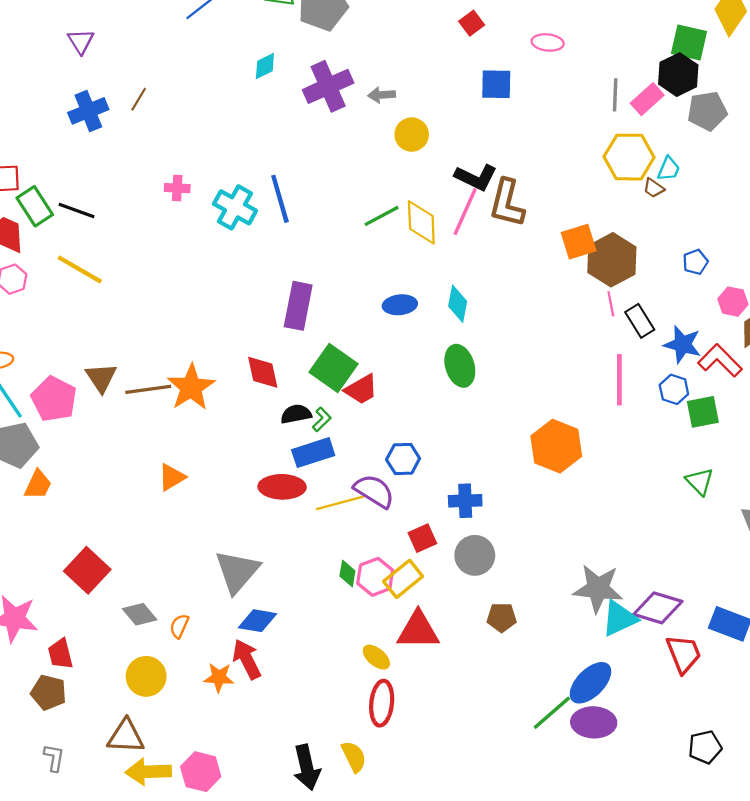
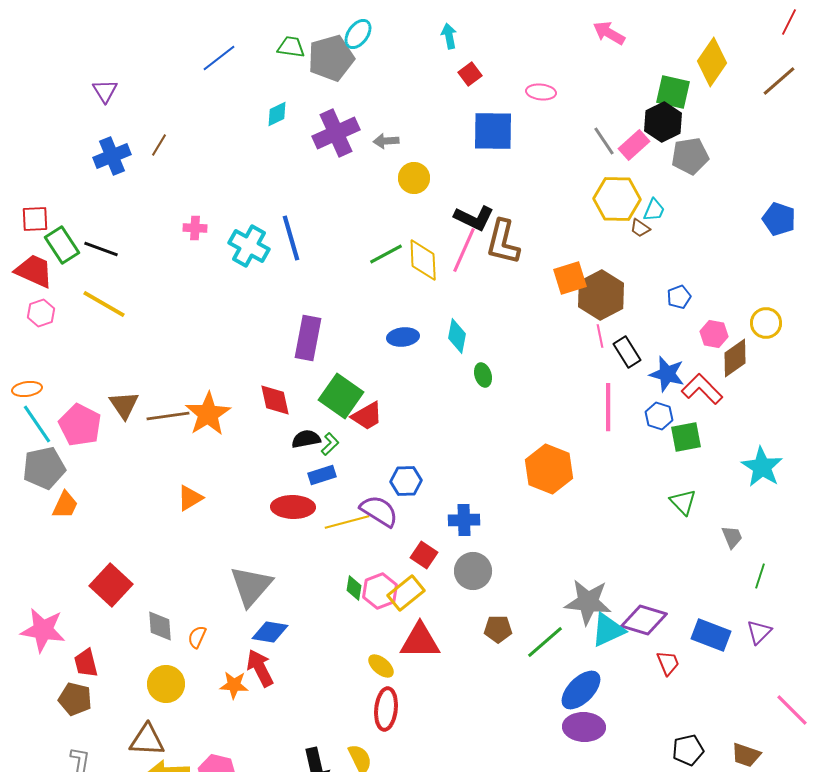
blue square: (496, 84) -> (493, 131), size x1.4
gray line: (615, 95) -> (604, 141), turned -36
green ellipse: (460, 366) -> (483, 375), moved, size x0.6
blue rectangle: (313, 453) -> (322, 475), size x0.7
red square: (422, 538) -> (424, 555), turned -32
gray diamond: (140, 614) -> (160, 626), turned 36
red trapezoid: (684, 654) -> (668, 663), size x0.7
green line: (552, 713) -> (545, 642), moved

